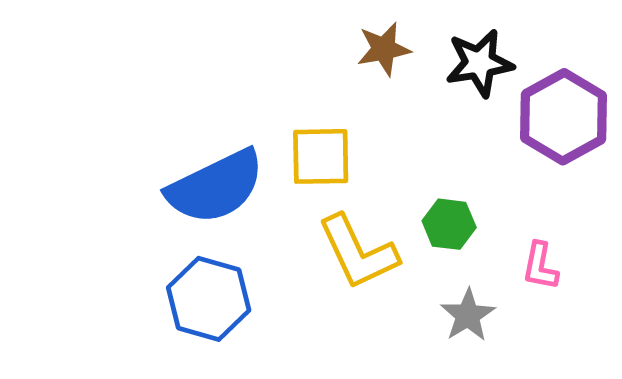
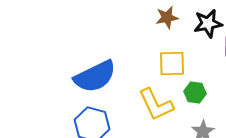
yellow square: (321, 156) -> (172, 63), moved

